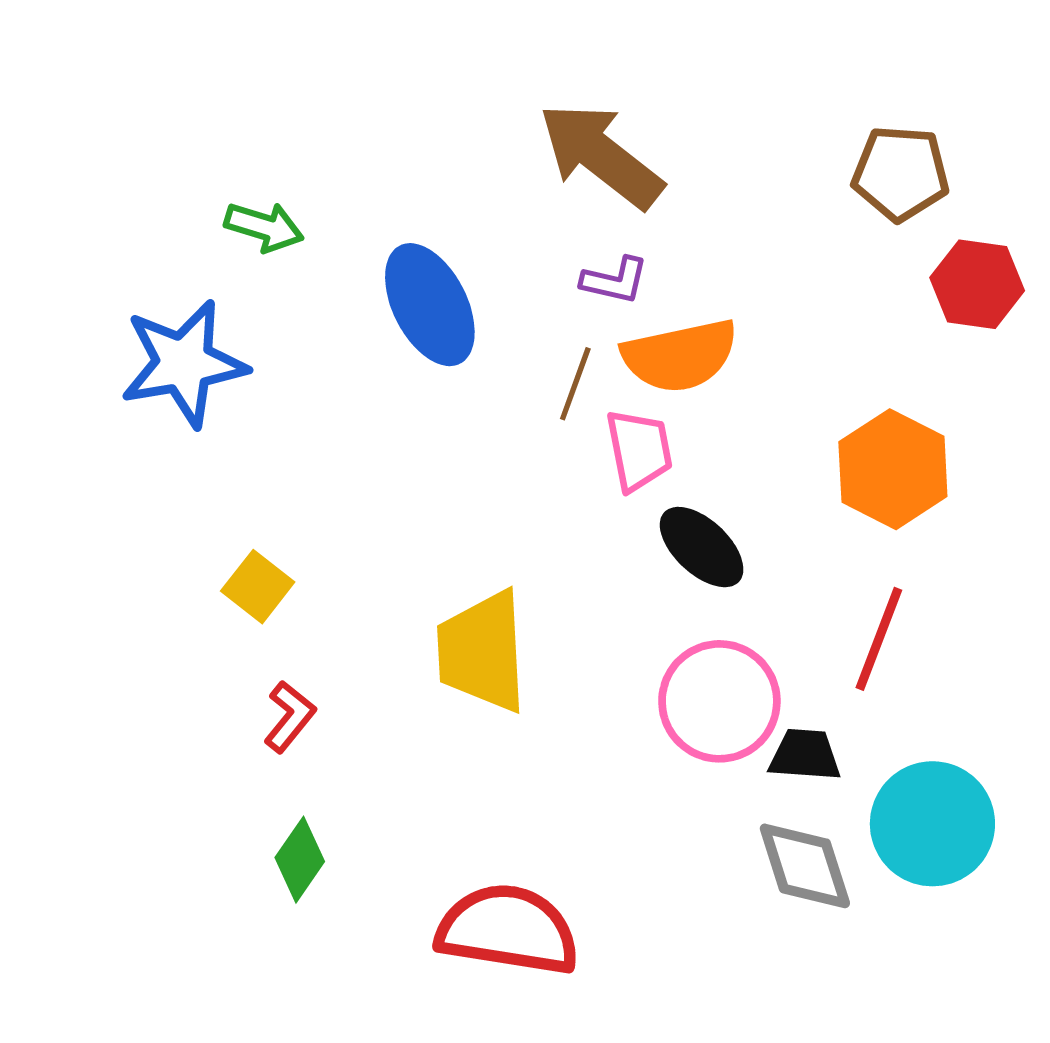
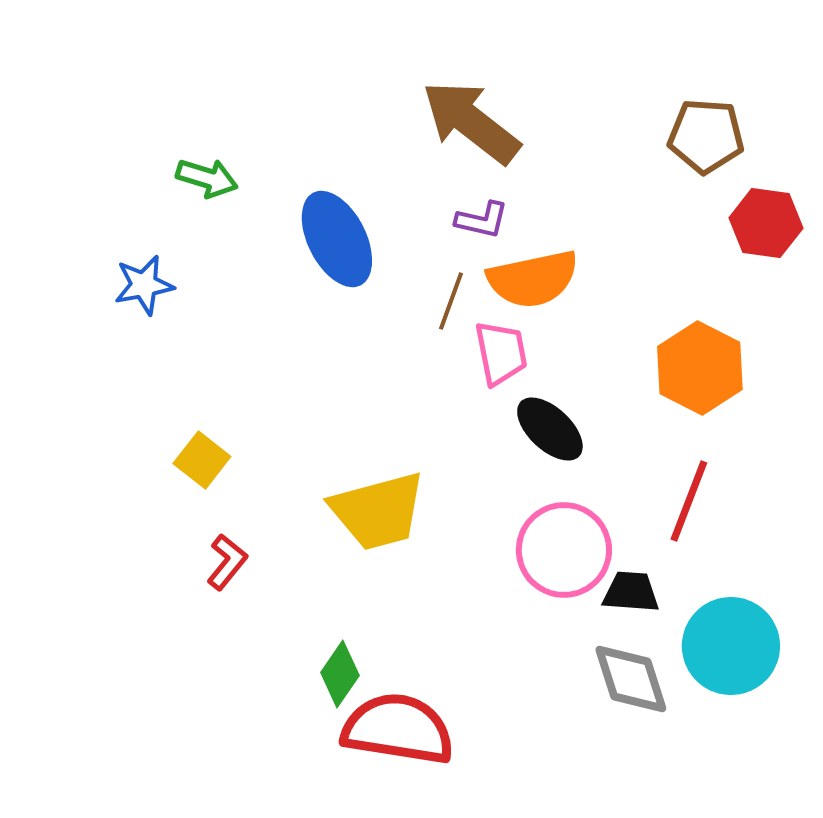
blue star: (184, 363) -> (144, 285), size x0.6
yellow trapezoid: (482, 652) -> (378, 511), turned -102
green diamond: (300, 860) -> (340, 674), moved

